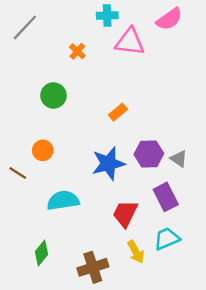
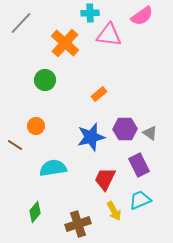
orange cross: (77, 51) -> (65, 43), size x2.0

